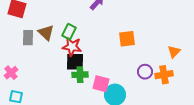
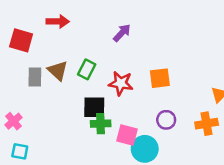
red star: (72, 47) -> (121, 83), moved
purple circle: (145, 72) -> (166, 120), moved

